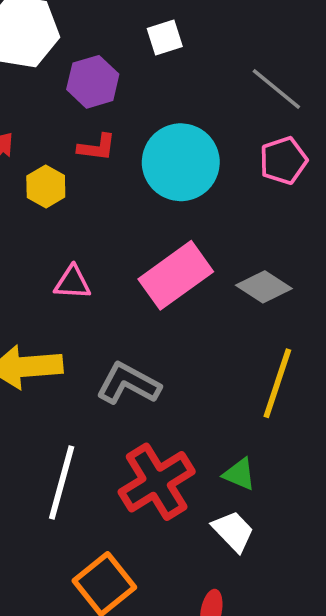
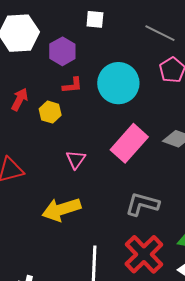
white square: (165, 38) -> (95, 19), turned 36
pink triangle: (72, 283) -> (76, 159), turned -45
gray L-shape: (128, 384) -> (142, 204), moved

